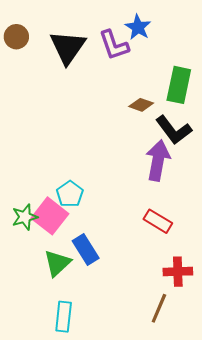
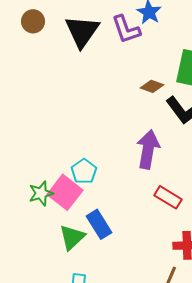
purple arrow: (158, 160) -> (148, 149), moved

